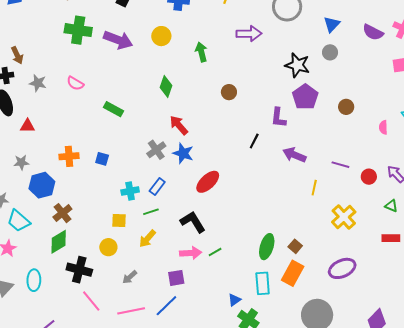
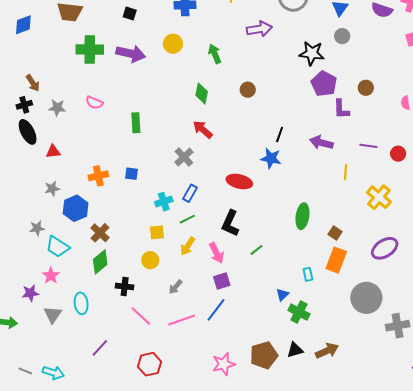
green diamond: (166, 87) -> (202, 93), moved
green rectangle: (114, 109) -> (136, 123), turned 66
purple L-shape: (278, 118) -> (341, 109), moved
blue star: (183, 153) -> (271, 158), moved
red ellipse: (208, 182) -> (239, 181), turned 65
black L-shape: (193, 222) -> (230, 223), turned -116
green ellipse: (267, 247) -> (302, 216), moved
pink arrow: (191, 253) -> (216, 253), moved, turned 75
black cross: (79, 270) -> (125, 287), size x0.7
cyan rectangle: (263, 283) -> (308, 274), size x0.6

